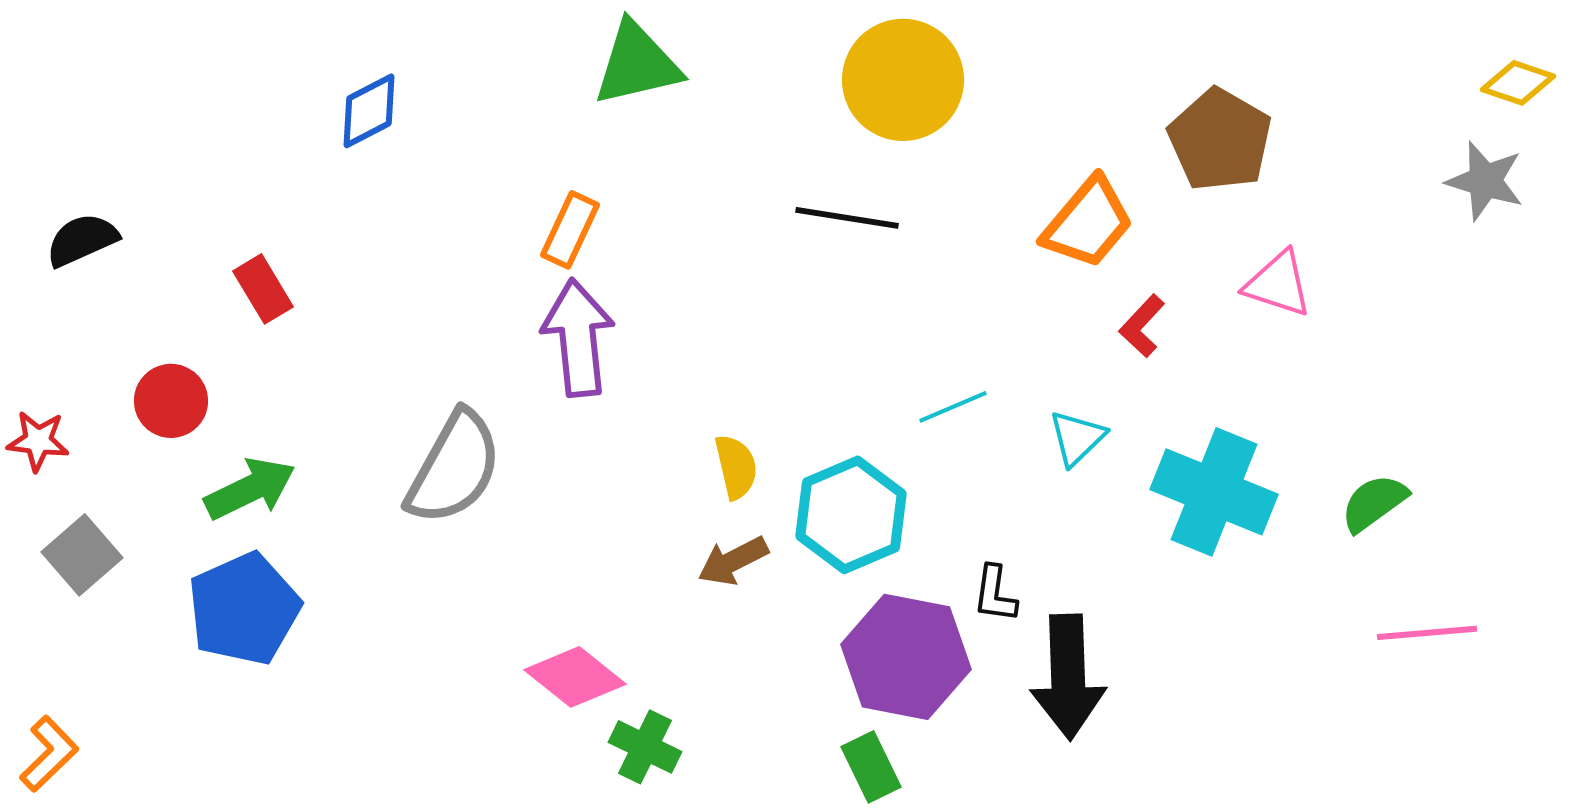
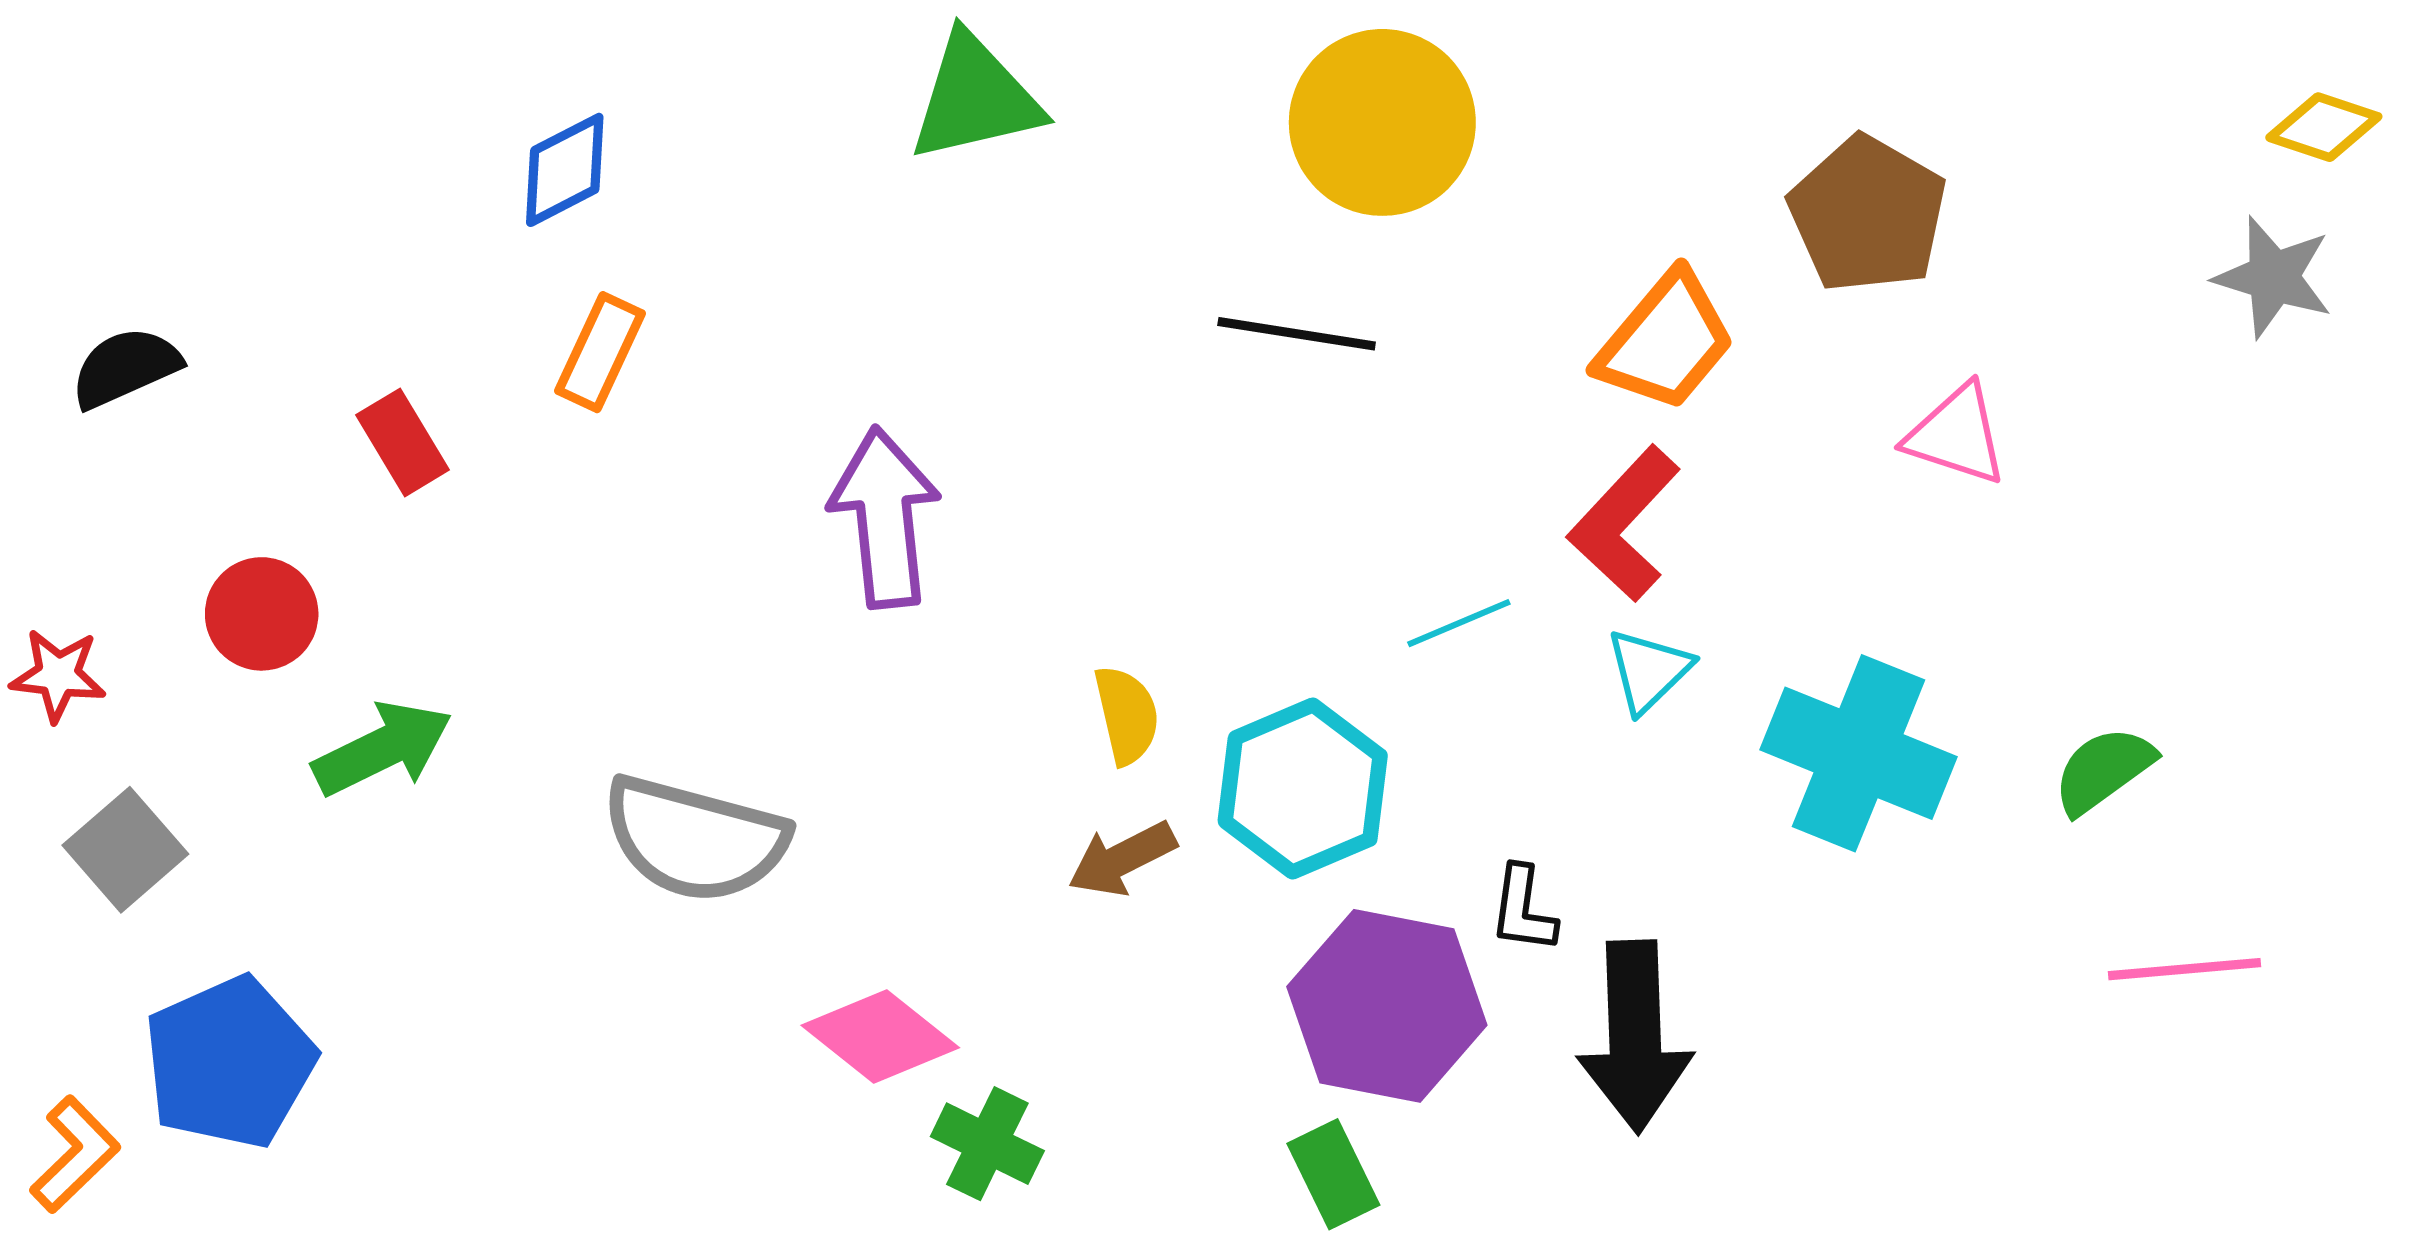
orange rectangle: (570, 230) -> (600, 352), moved
red L-shape: (1142, 326) -> (1624, 524), moved, size x1.6
gray semicircle: (454, 468) -> (695, 839), moved, turned 76
blue pentagon: (244, 609) -> (229, 1063), moved

